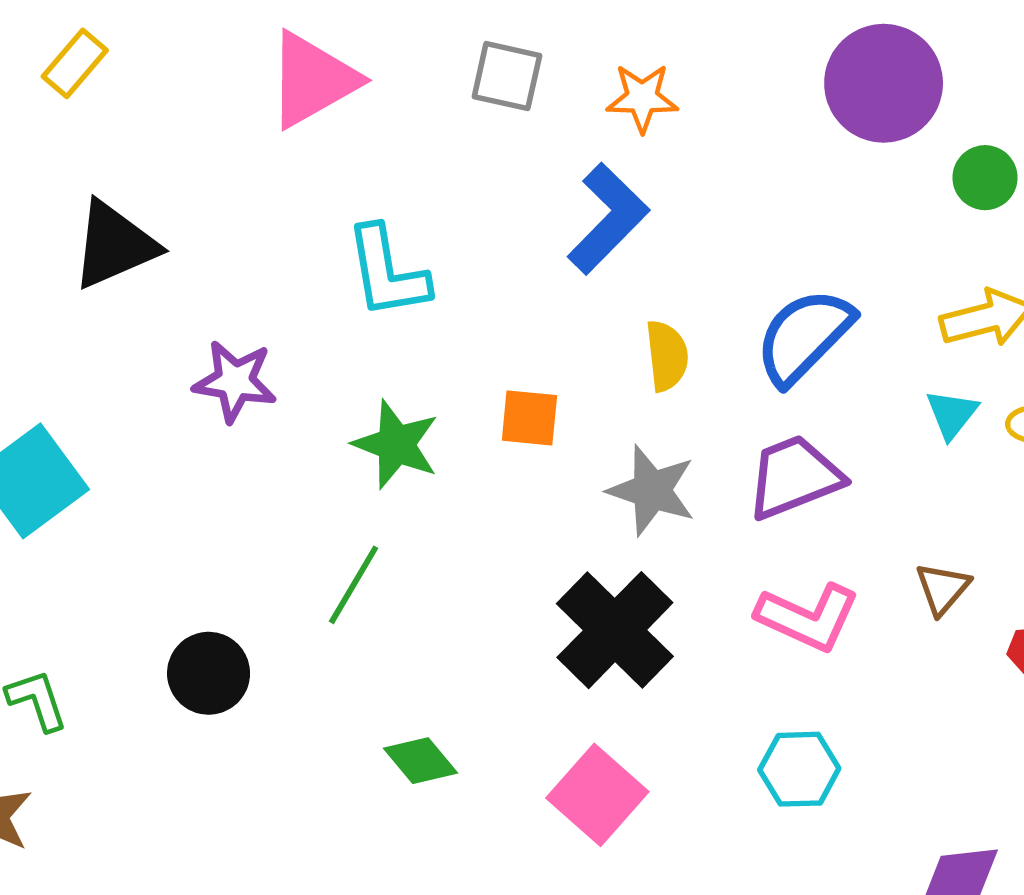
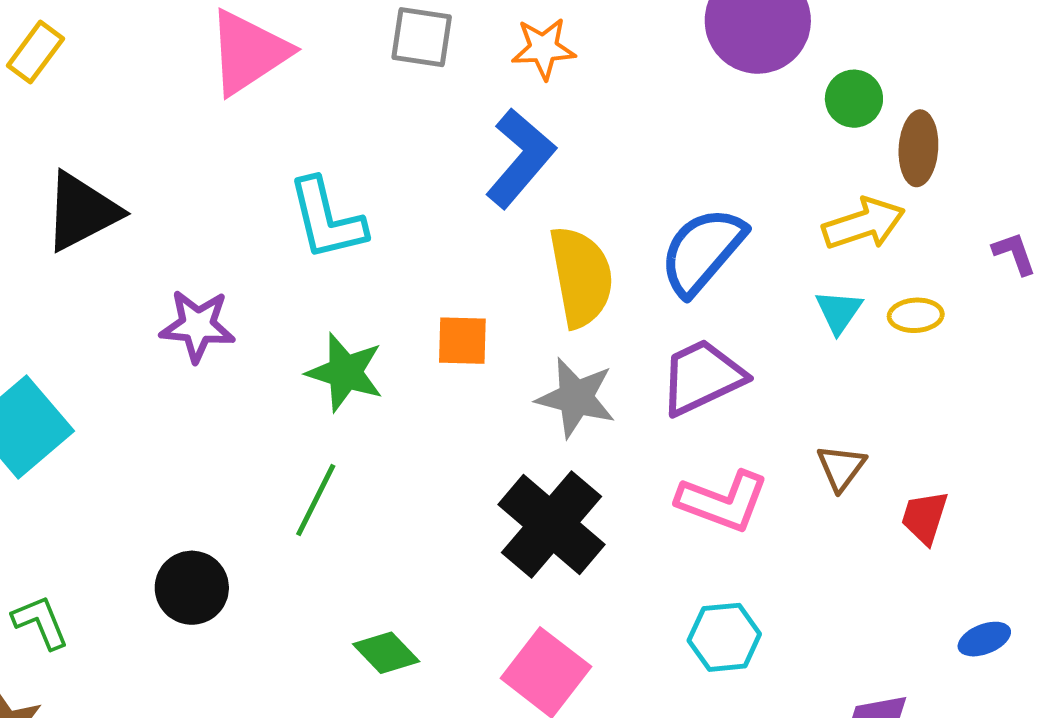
yellow semicircle: (667, 356) -> (581, 277), size x1.6

